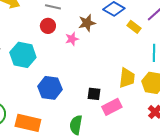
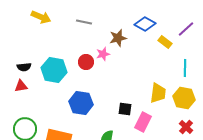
red circle: (48, 26) -> (86, 62), moved
pink rectangle: (112, 107) -> (143, 122), turned -36

